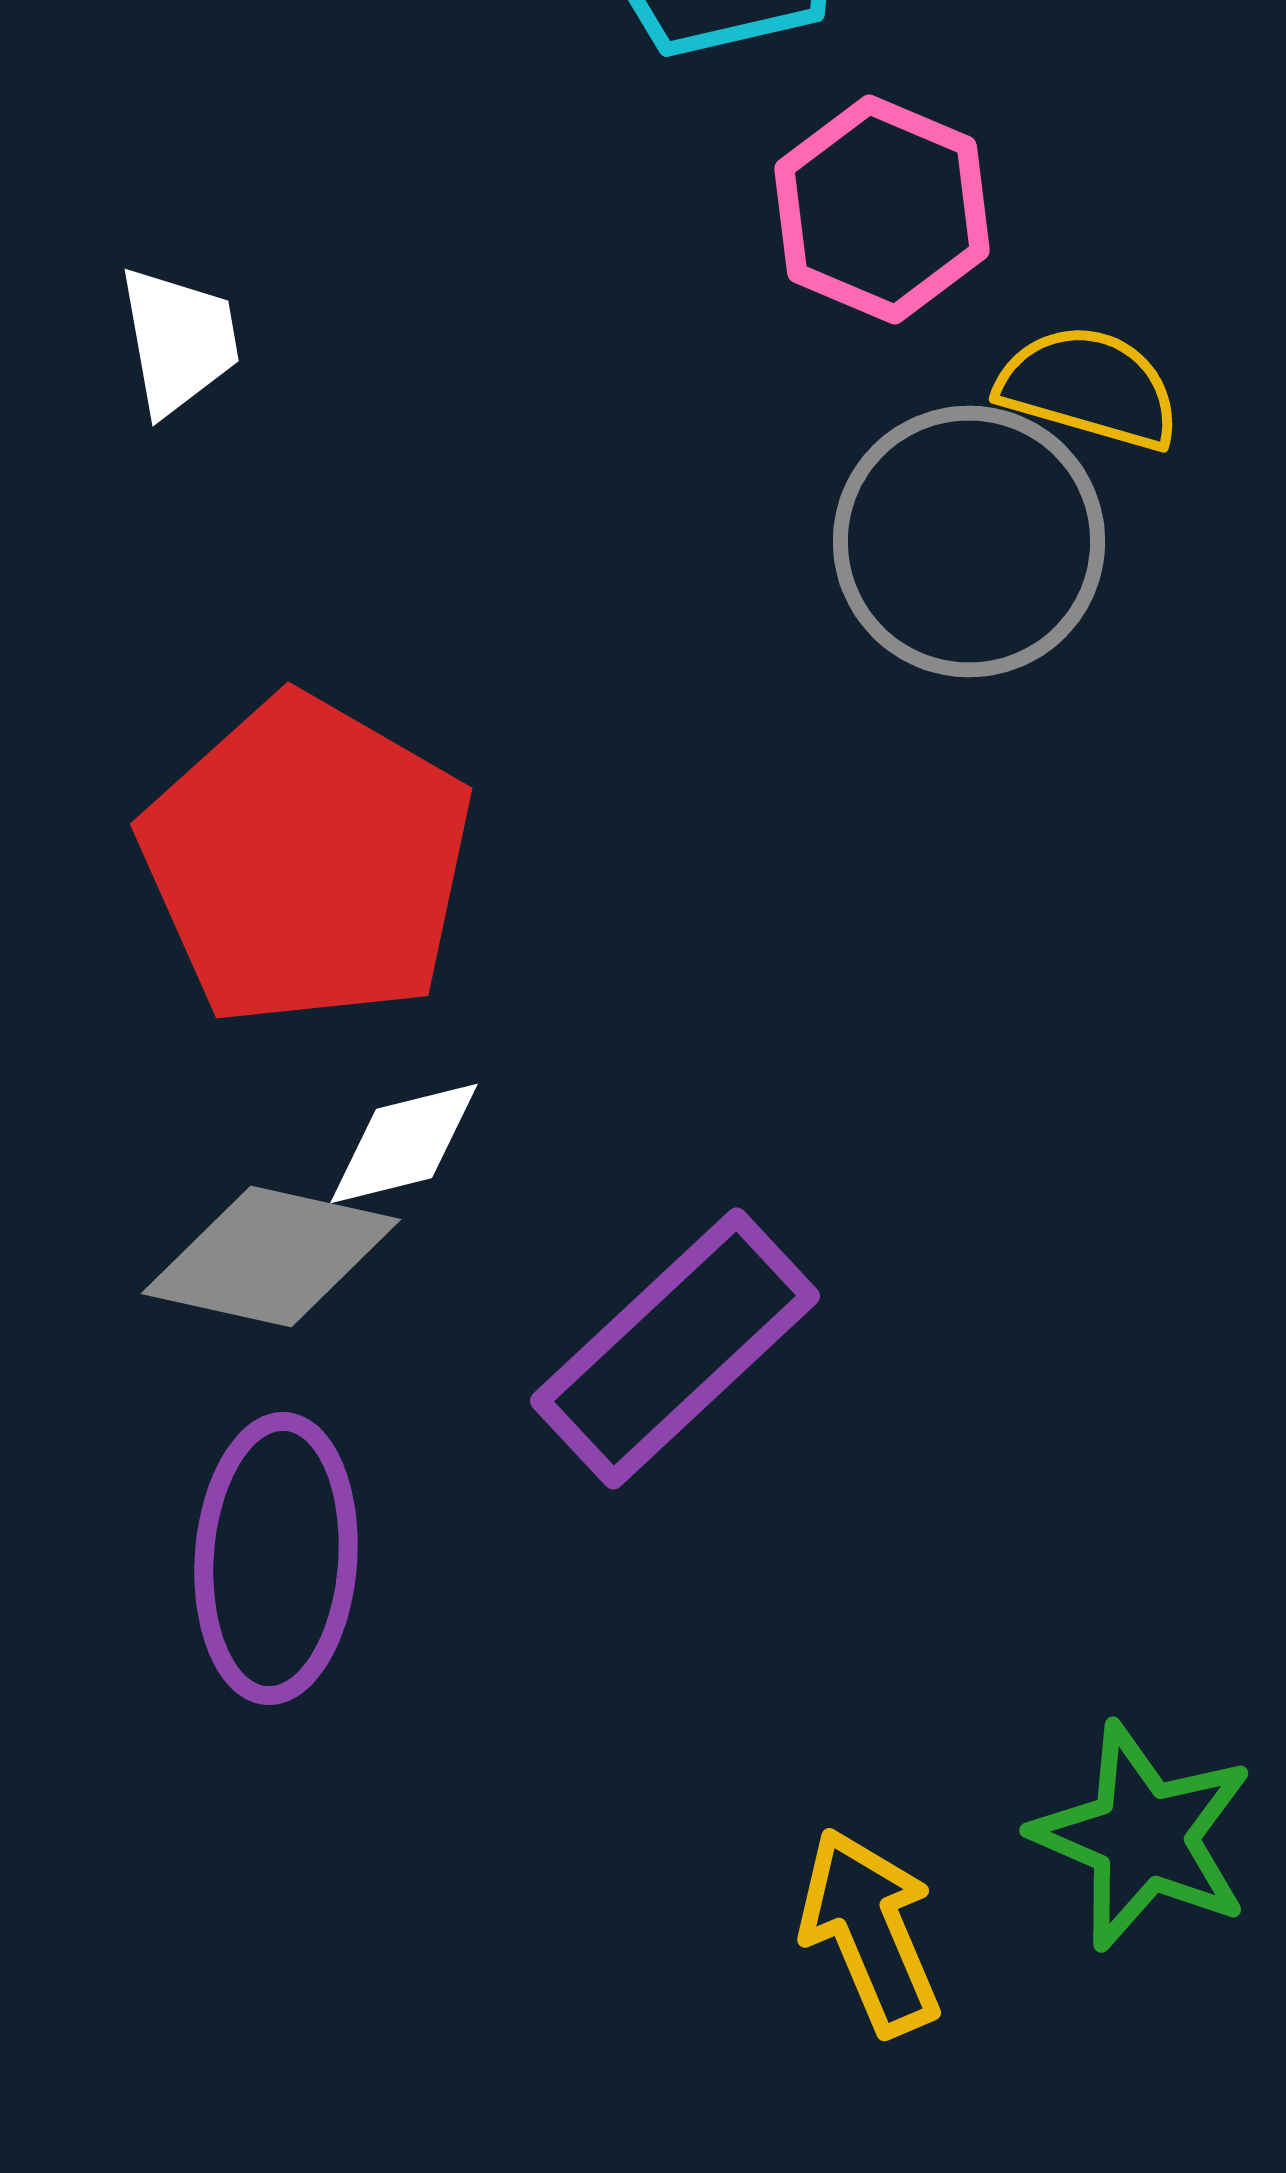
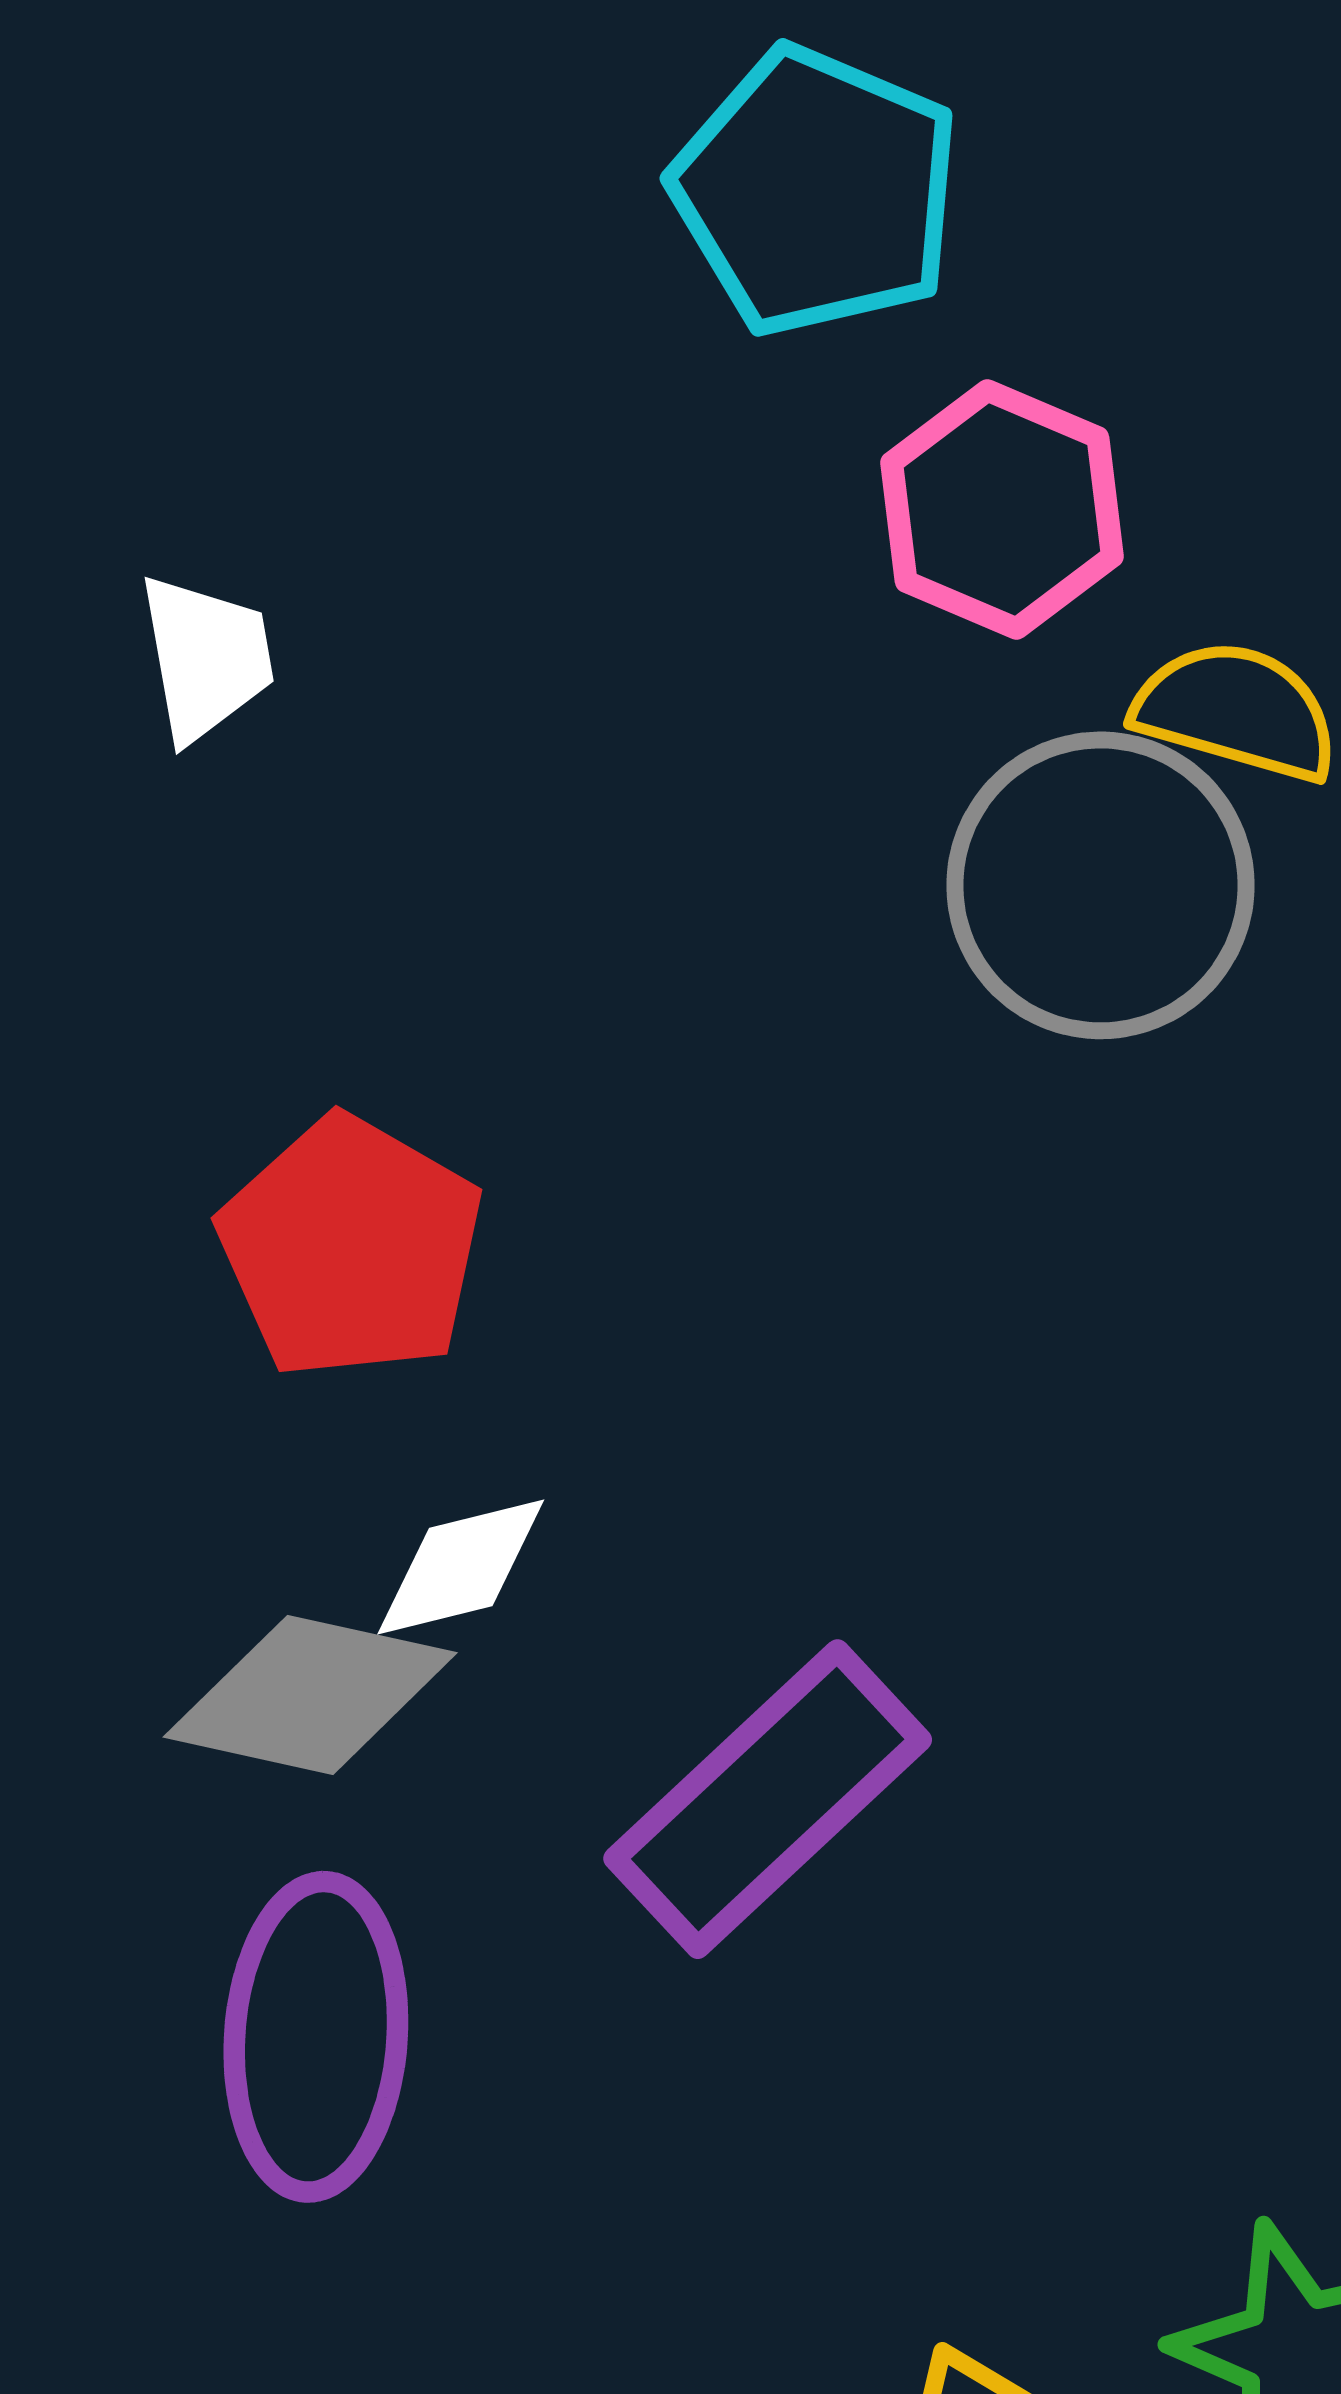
red pentagon: (307, 862) -> (351, 1248), size x0.7

